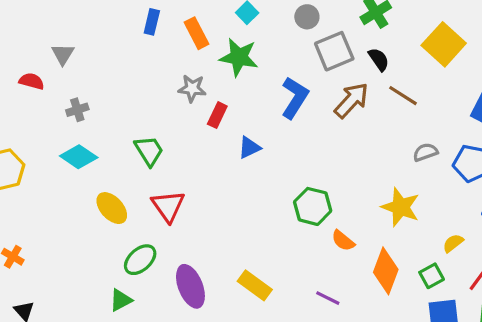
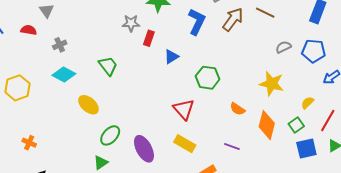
red triangle: (168, 206) -> (184, 109), moved
green hexagon: (313, 206) -> (208, 78), moved

